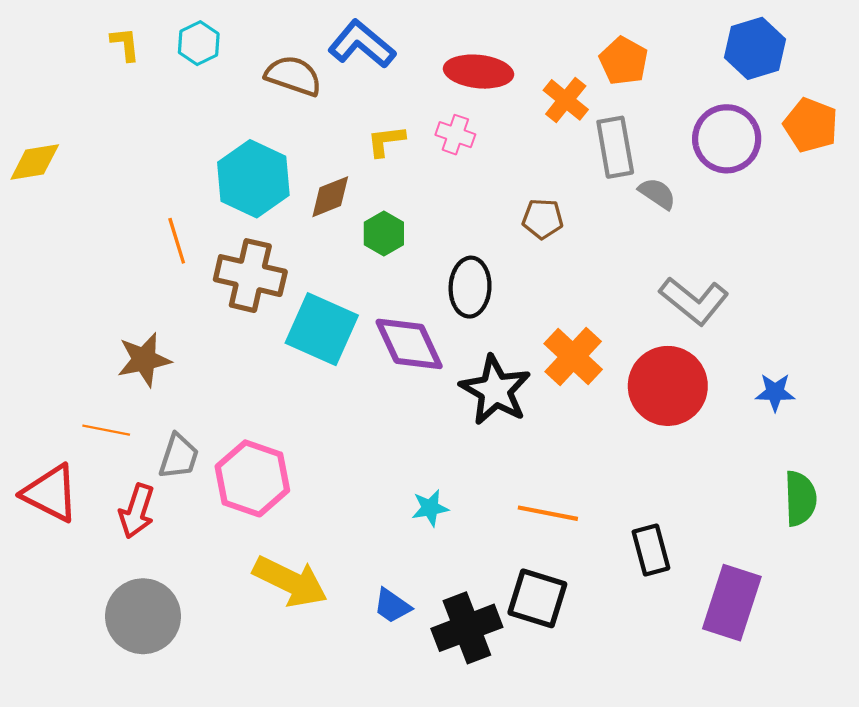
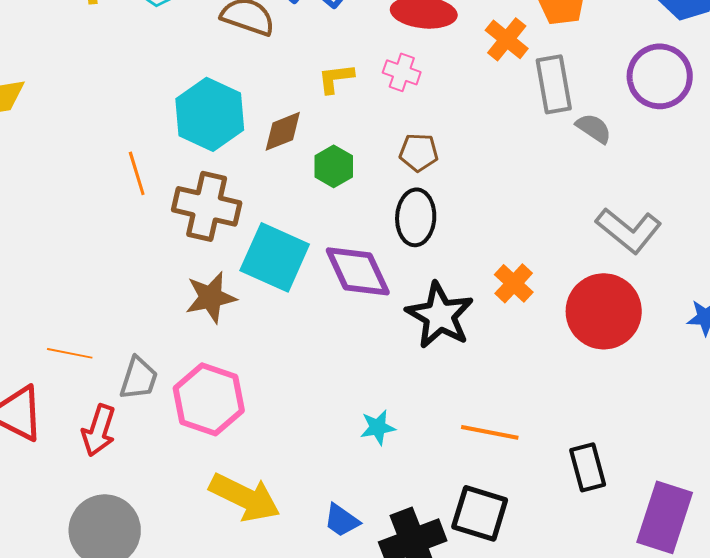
brown pentagon: (543, 219) -> (419, 152), moved
orange cross: (573, 356) -> (514, 283), size x0.7
brown star: (144, 360) -> (211, 297), moved

